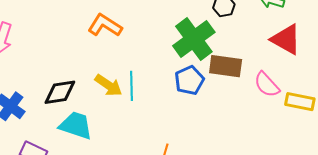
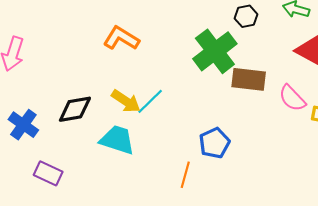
blue pentagon: (189, 80) -> (214, 143), moved
cyan line: (132, 86) -> (150, 101), turned 48
cyan trapezoid: (76, 125) -> (117, 140), moved

